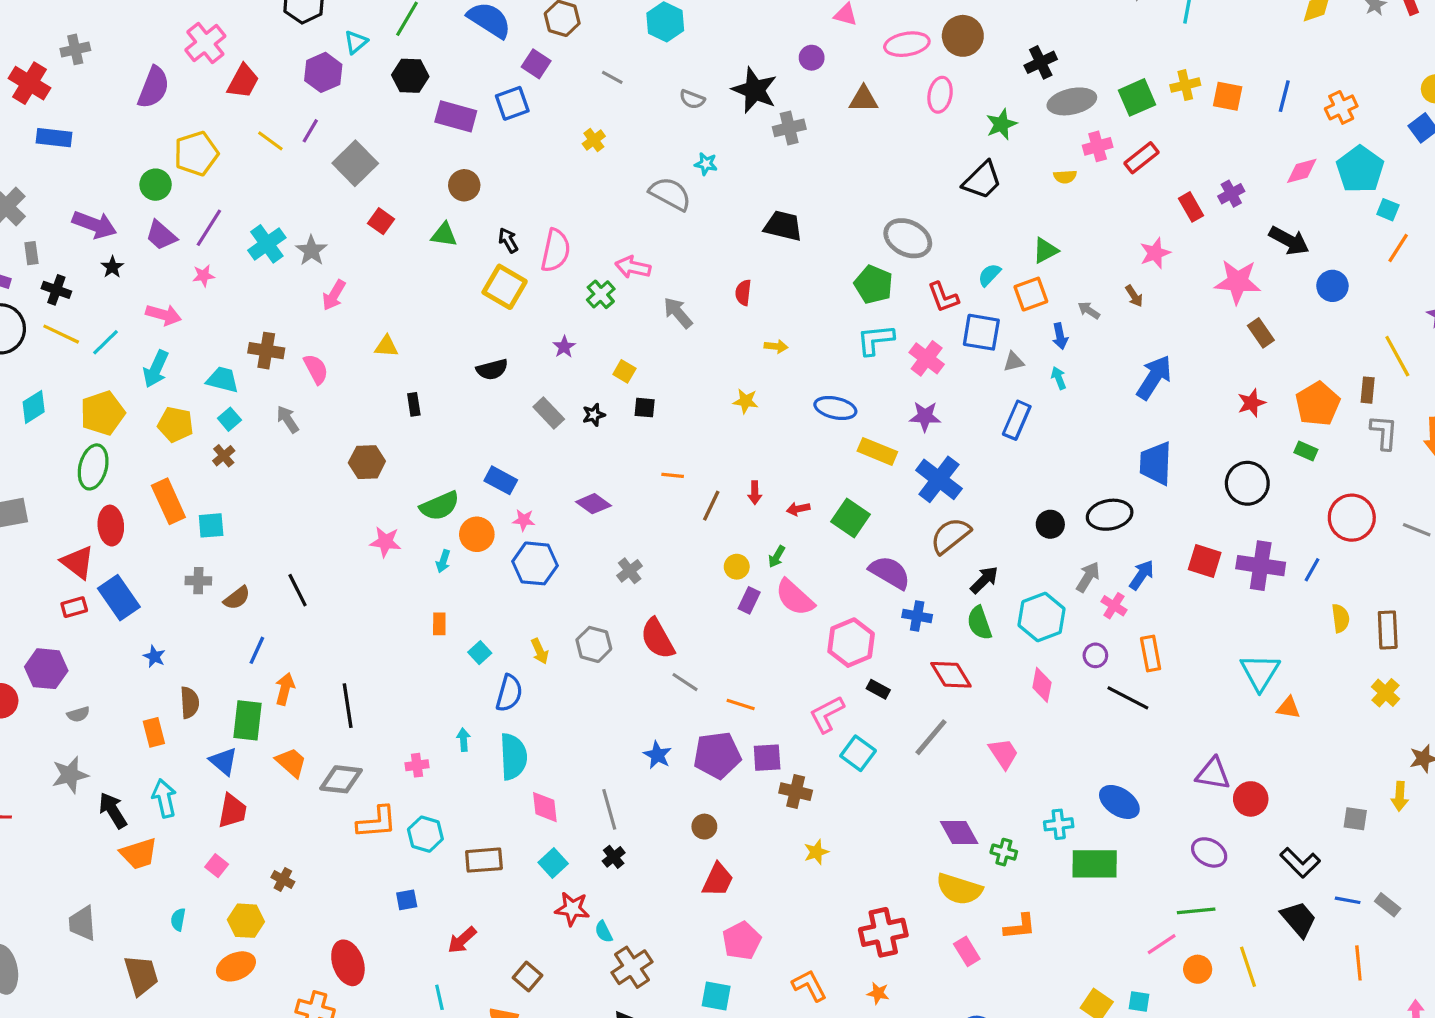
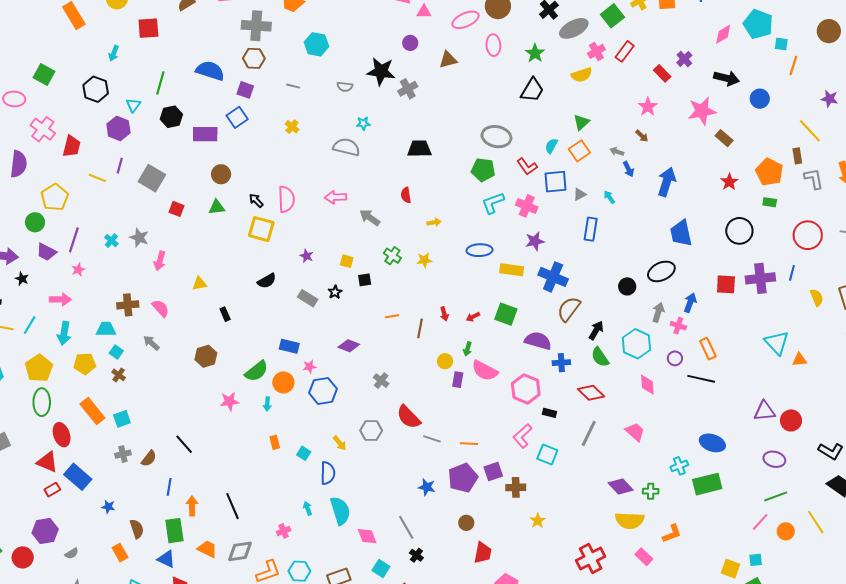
yellow semicircle: (1065, 177) -> (582, 75), size x1.5
cyan cross: (267, 244) -> (111, 241), size x0.6
green cross: (601, 294) -> (392, 256), moved
blue arrow: (1060, 336) -> (628, 169), moved

